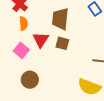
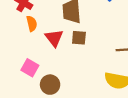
pink square: (21, 50) -> (30, 68), moved

